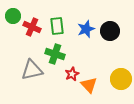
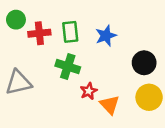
red cross: (32, 27) -> (39, 33), turned -30
black circle: (110, 31) -> (144, 63), moved
gray triangle: (32, 70) -> (18, 82), moved

